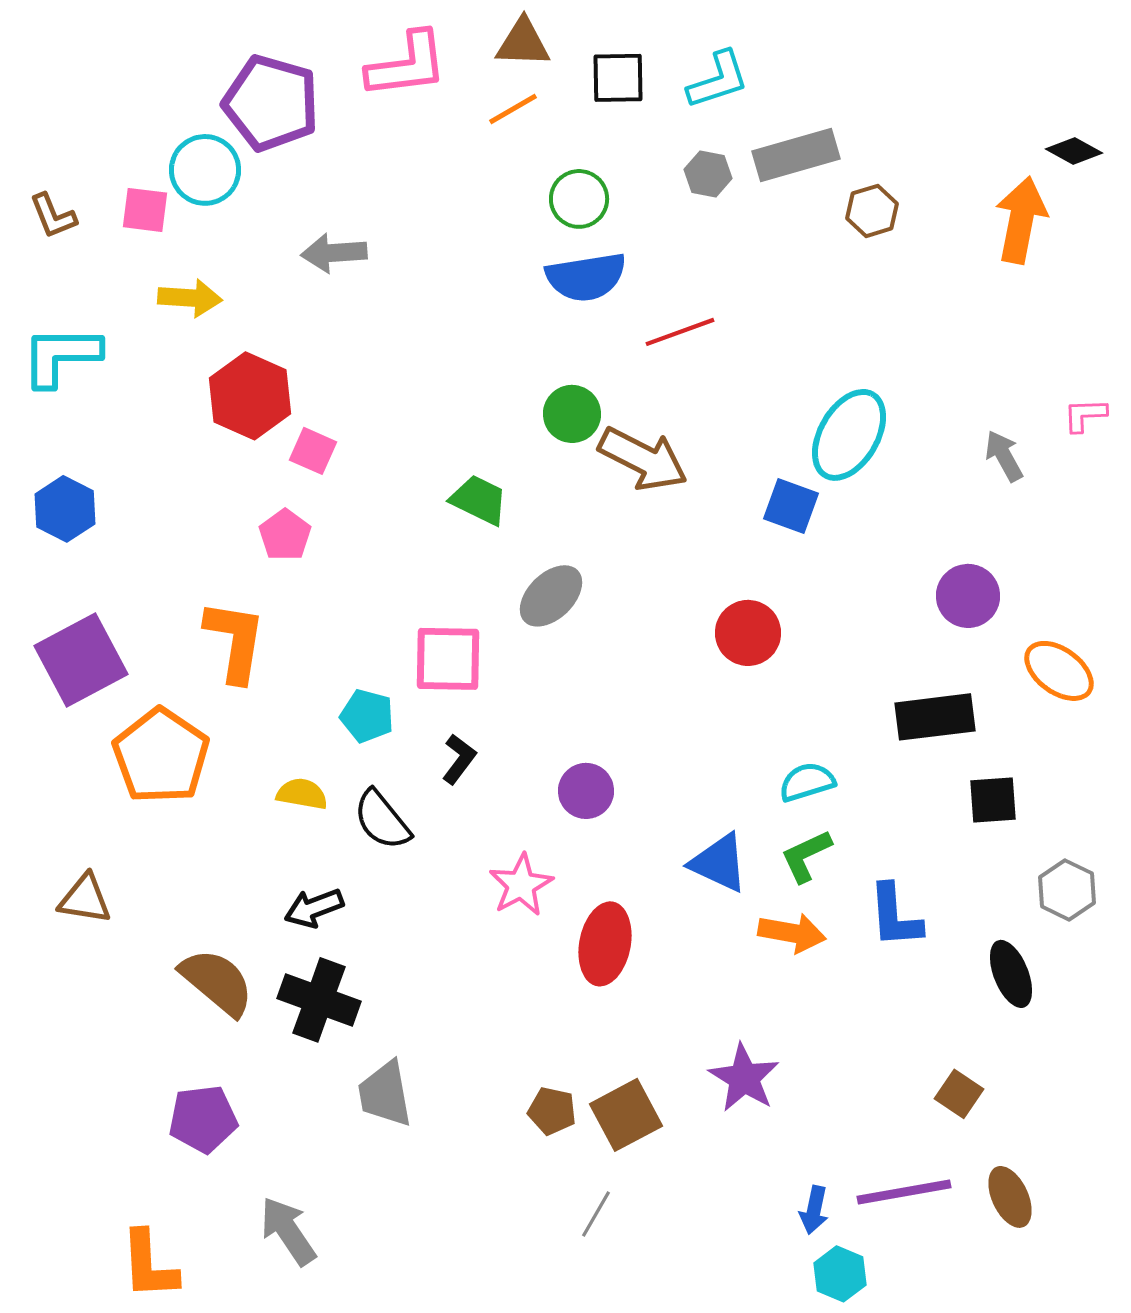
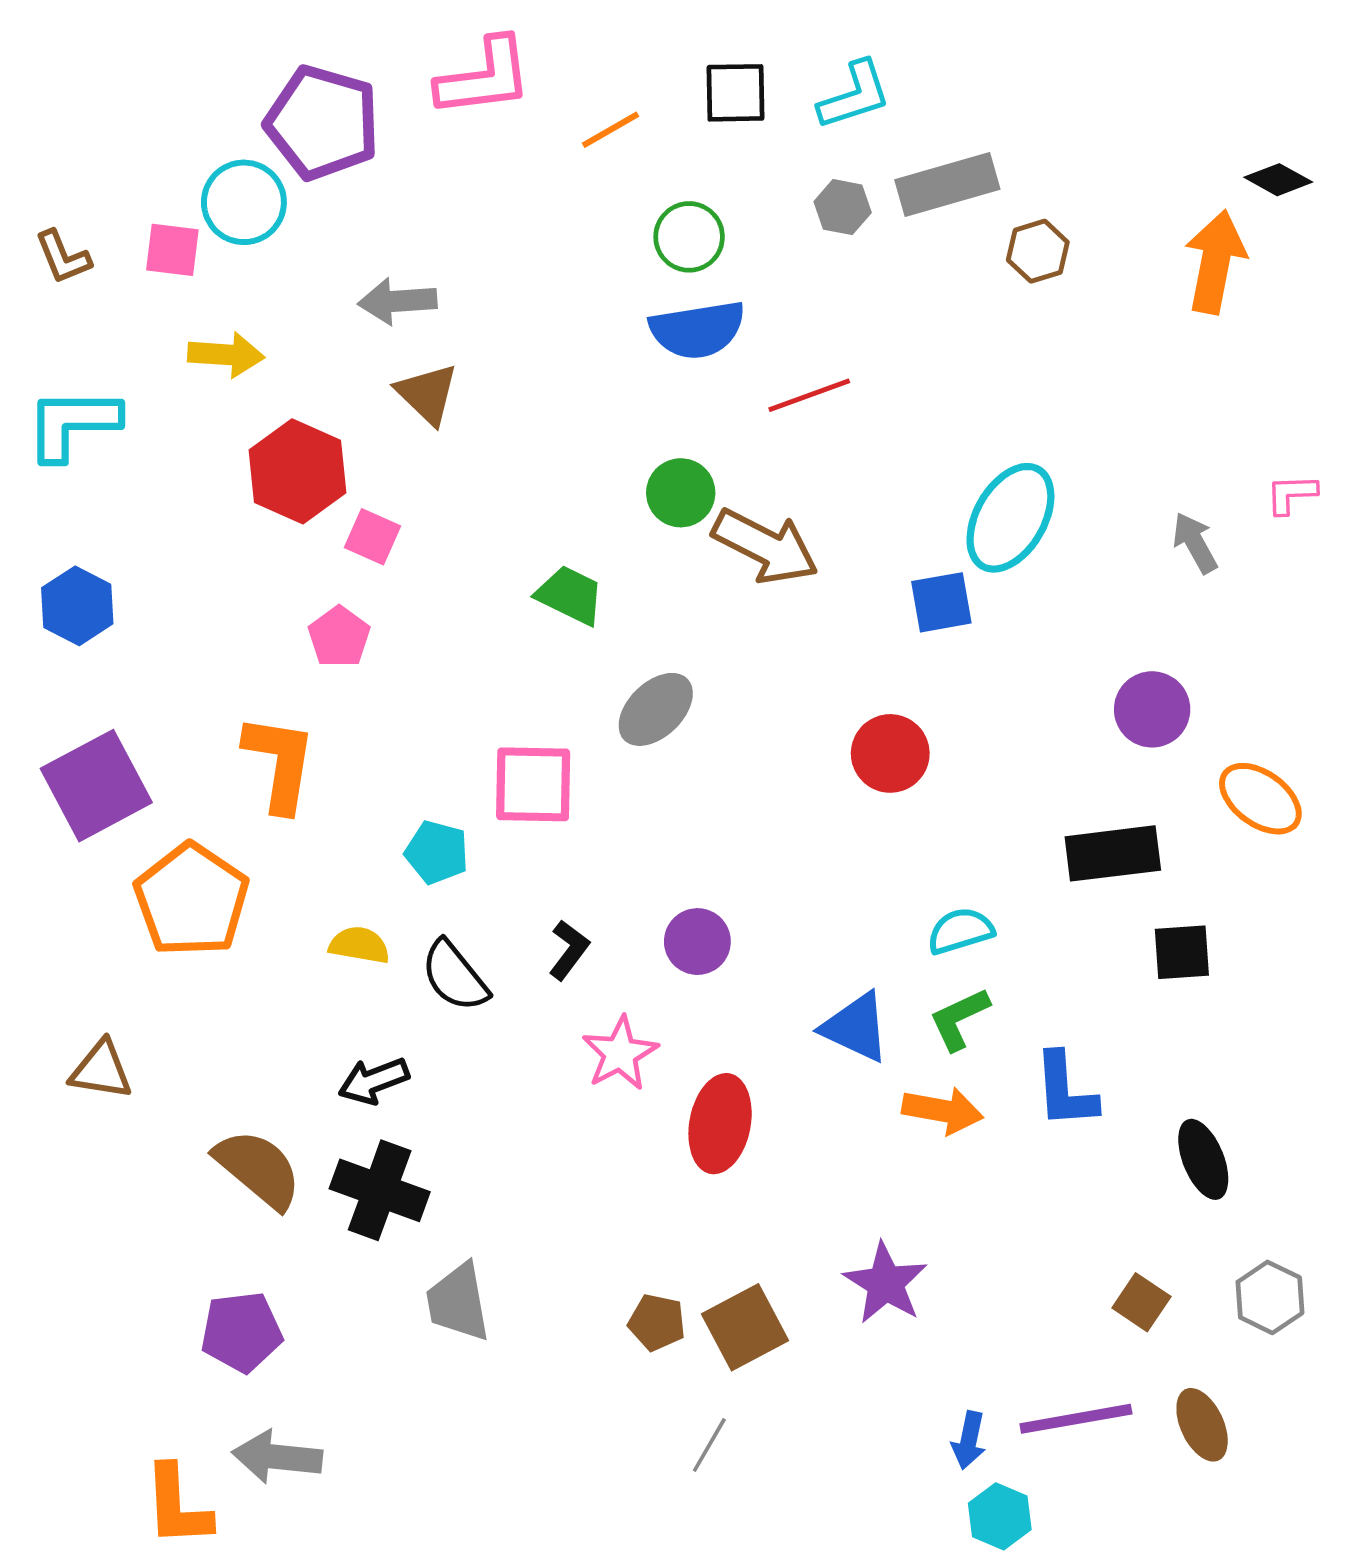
brown triangle: (523, 43) -> (427, 394), moved, turned 42
blue square: (791, 506) -> (941, 602), turned -30
black L-shape: (459, 759) -> (569, 950), moved
gray hexagon: (1067, 890) -> (1270, 1297), moved
gray arrow: (288, 1231) -> (277, 1457), moved, turned -50

